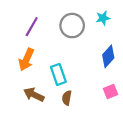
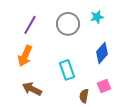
cyan rectangle: (58, 74) -> (67, 70), moved
brown semicircle: (67, 98) -> (84, 96), moved

